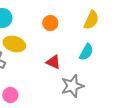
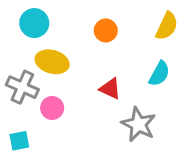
gray star: (72, 86) -> (139, 124), turned -30
pink circle: (10, 95) -> (52, 108), moved

